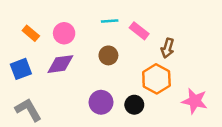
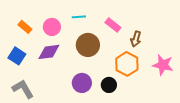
cyan line: (110, 21) -> (79, 17), moved
brown circle: (108, 55) -> (88, 45), size x1.5
blue square: (21, 69) -> (17, 56), turned -36
pink star: (195, 101) -> (163, 65), moved

